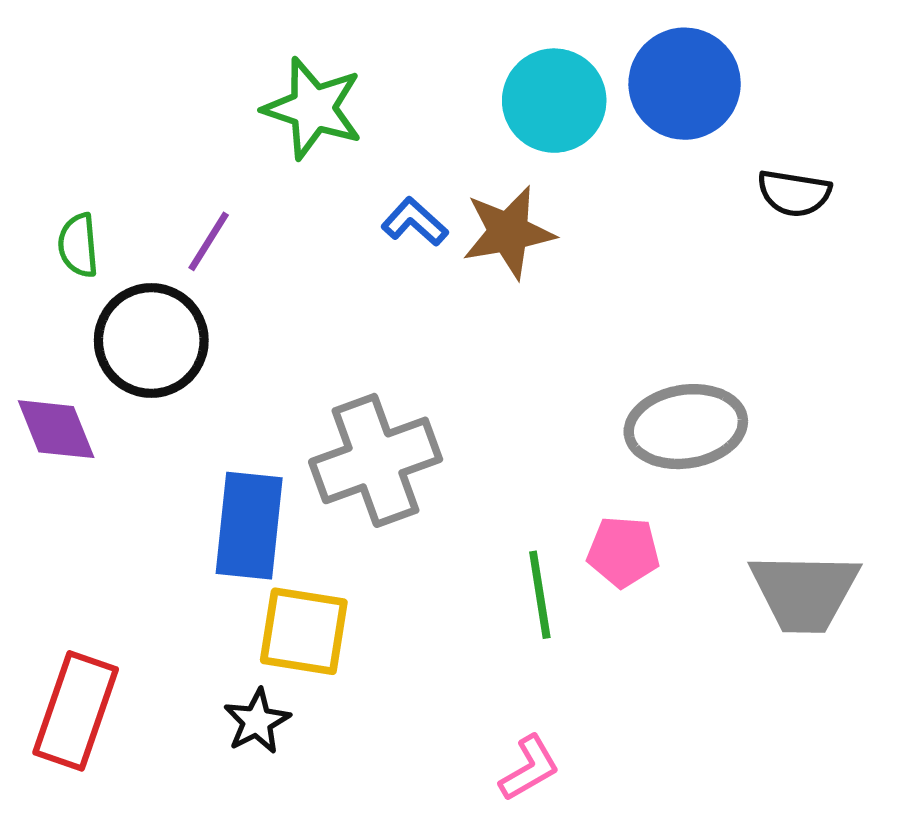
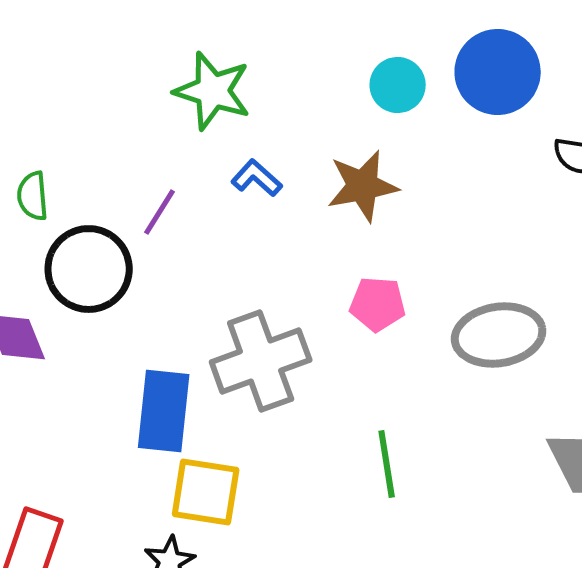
cyan circle: (554, 101) -> (398, 85), size x0.7
blue L-shape: (415, 222) -> (257, 178), moved
purple line: (209, 241) -> (160, 212), moved
pink pentagon: (623, 552) -> (378, 304), moved

